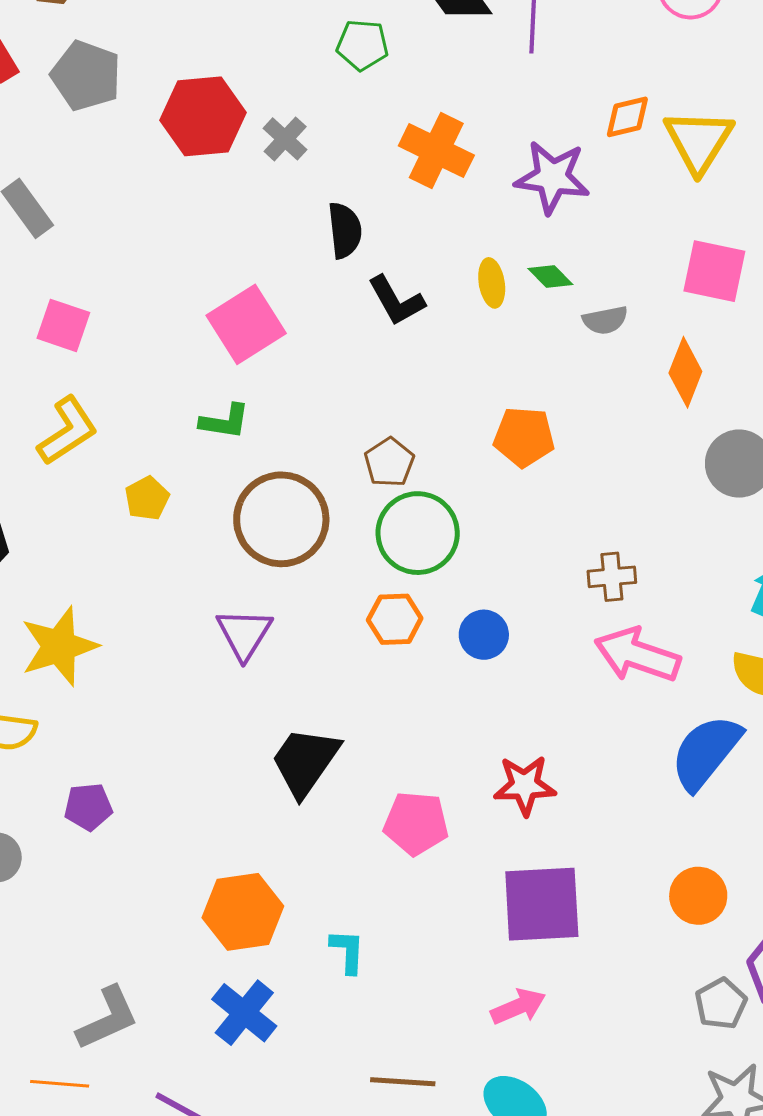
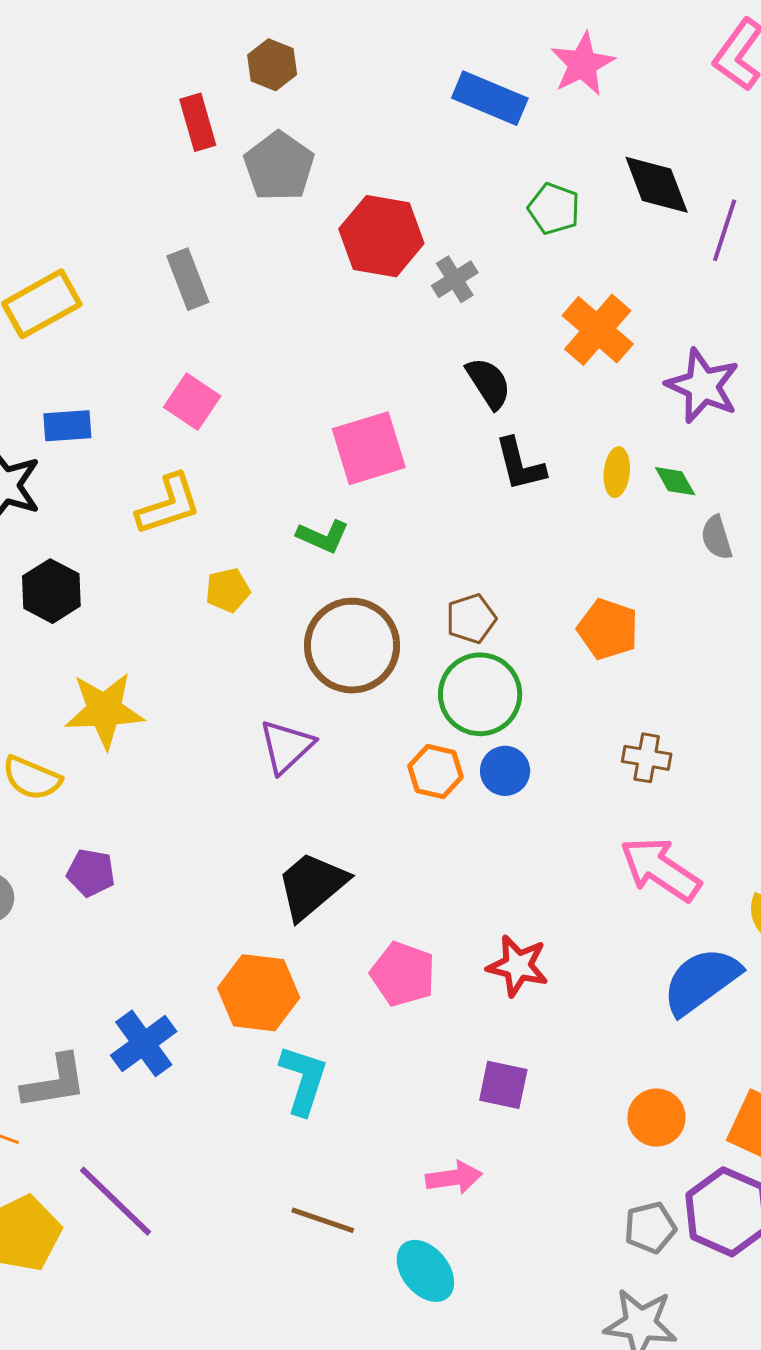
black semicircle: (345, 230) -> (489, 383), turned -42
gray semicircle: (605, 320) -> (717, 538), turned 69
brown cross: (612, 577) -> (647, 758), moved
blue circle: (484, 635) -> (505, 771), moved
purple square: (542, 904) -> (503, 1085), size x0.6
orange hexagon: (243, 912) -> (259, 993), moved
cyan L-shape: (348, 951) -> (303, 1080), size x1.5
blue cross: (244, 1013) -> (144, 1043), moved

